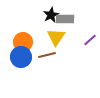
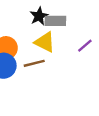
yellow triangle: (56, 37) -> (45, 42), turned -36

